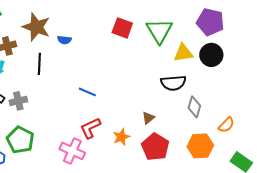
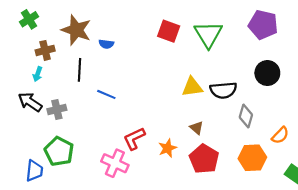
yellow triangle: (183, 53) -> (192, 87), moved
black circle: (211, 55) -> (267, 73), moved
blue line: (87, 92) -> (106, 94), moved
brown triangle: (148, 118) -> (196, 128), turned -40

